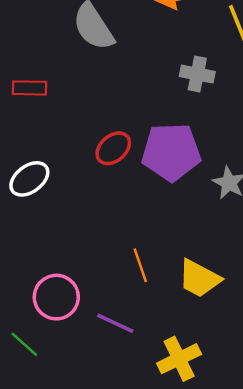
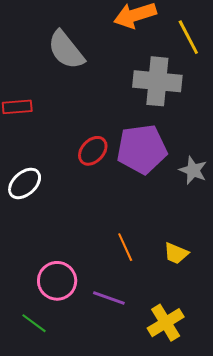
gray cross: (197, 74) -> (157, 81), size x1.6
yellow trapezoid: (199, 278) -> (176, 253), size x0.7

